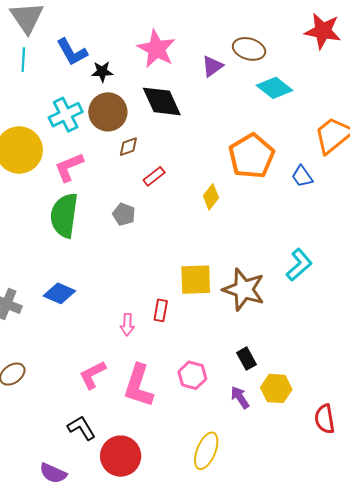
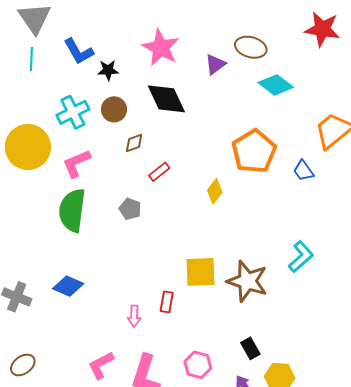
brown circle: (108, 112) -> (114, 109), size x0.7

